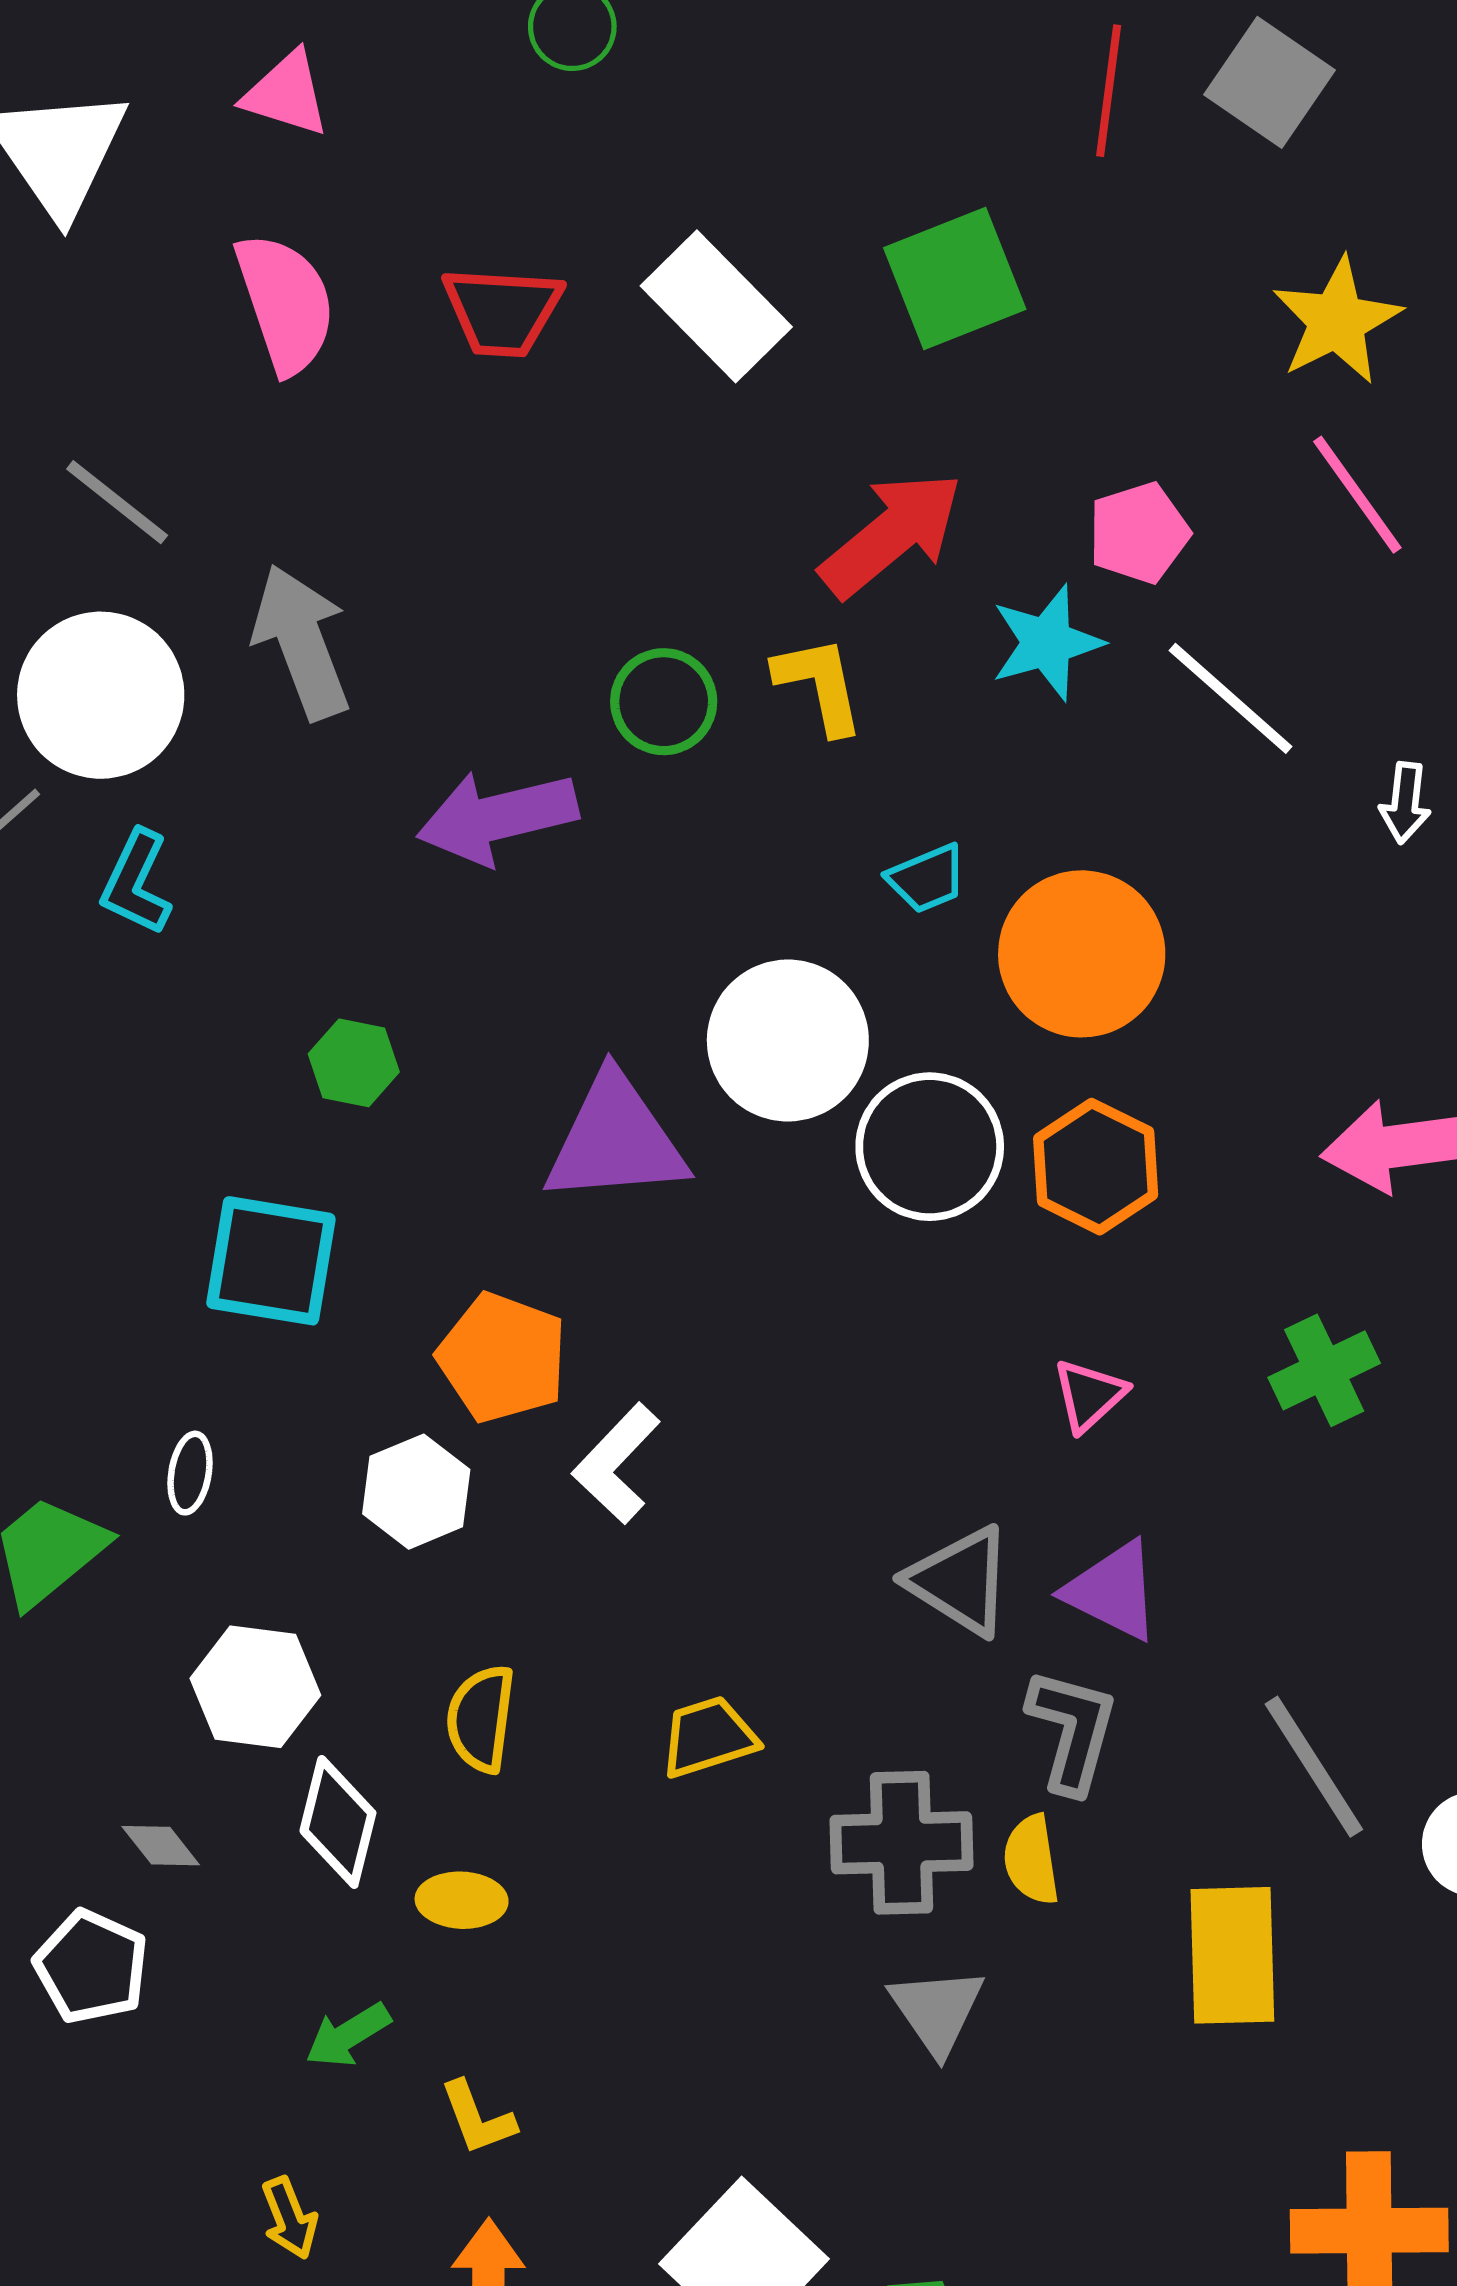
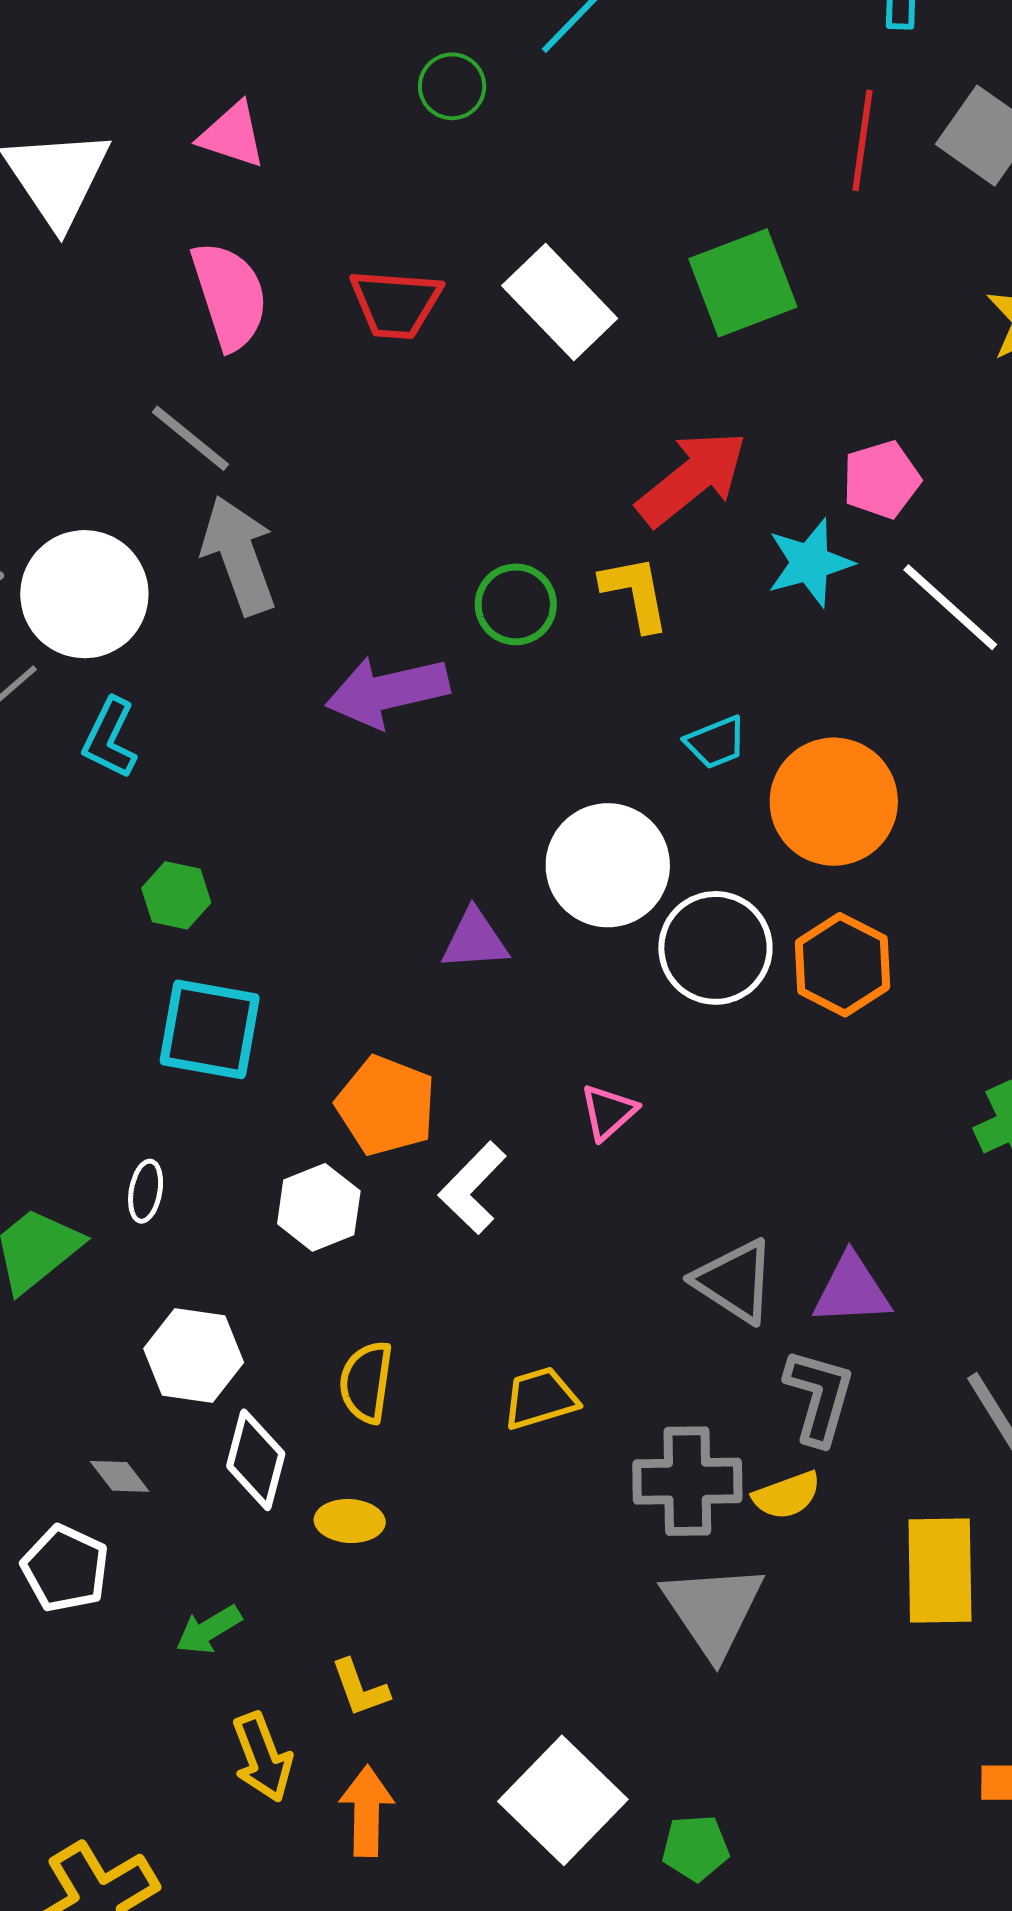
gray line: (117, 502) -> (190, 438), moved
green hexagon: (354, 1063) -> (176, 895), moved
purple triangle: (615, 1140) -> (475, 940), size x0.6
pink triangle: (1089, 1395) -> (608, 1112), moved
purple triangle: (1113, 1591) -> (852, 1290), turned -30
yellow semicircle: (1031, 1860) -> (787, 1495), turned -102
gray triangle: (937, 2011) -> (713, 1610), size x1.4
green arrow: (348, 2035) -> (209, 1630), moved
yellow arrow: (289, 2218) -> (262, 1757), moved, size x1.4

